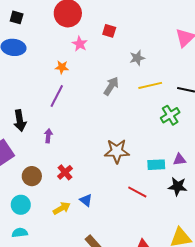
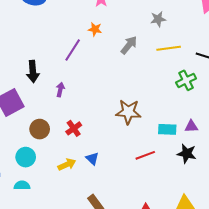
orange star: (62, 67) -> (95, 29), moved
red line: (137, 192) -> (145, 155), turned -54

